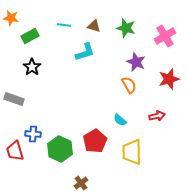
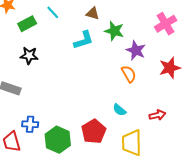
cyan line: (64, 25) -> (53, 12), moved, turned 40
green star: (126, 28) -> (114, 31), moved
black star: (32, 67) -> (29, 56), turned -30
red arrow: (157, 116) -> (157, 115), moved

